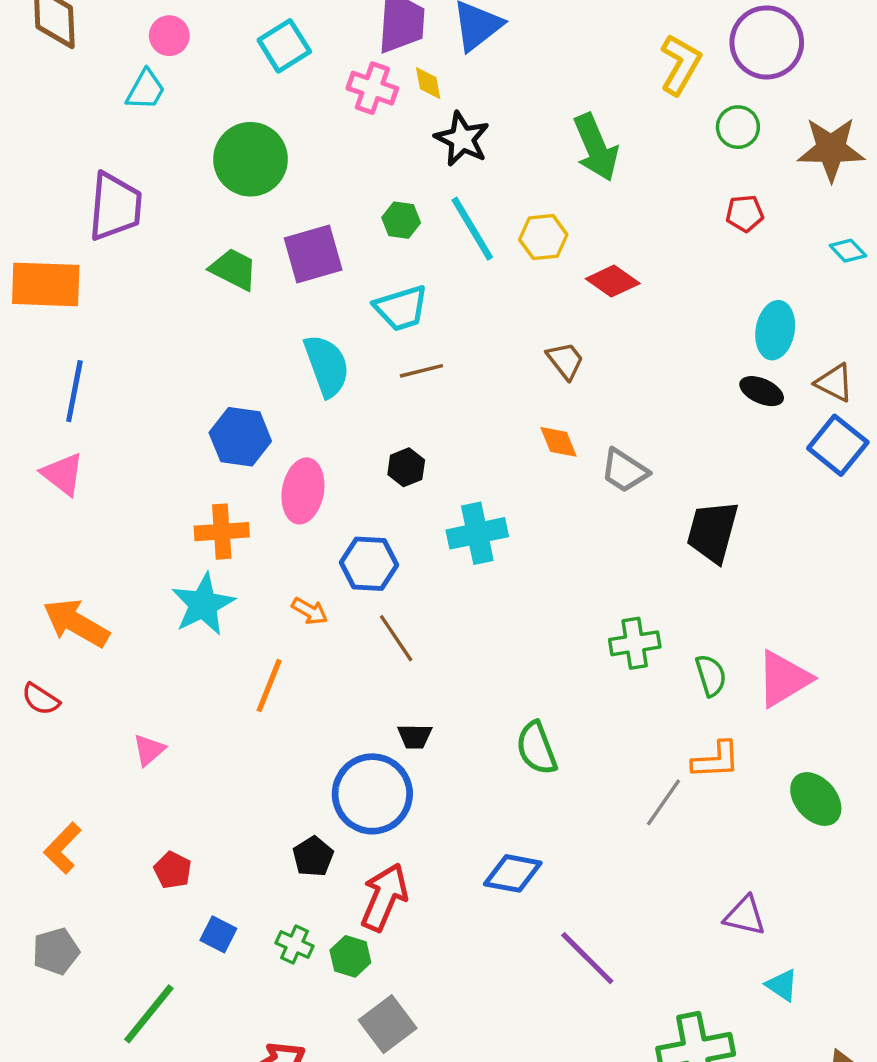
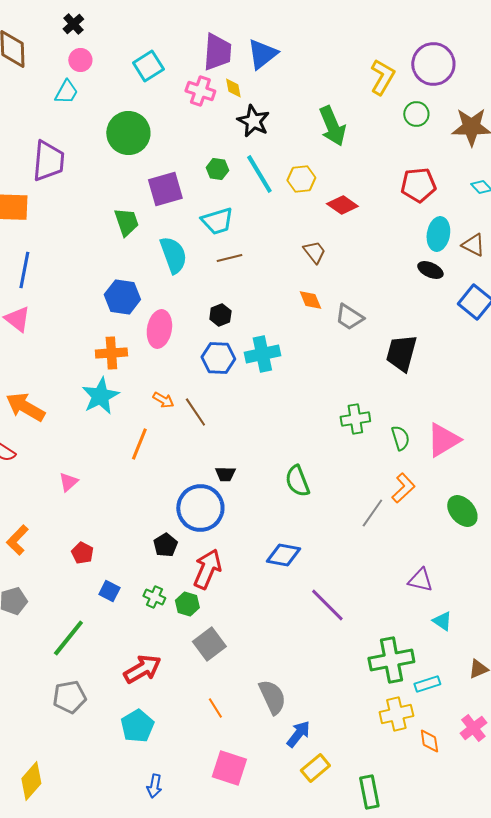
red pentagon: (745, 213) -> (418, 185), moved, size x1.6
green trapezoid: (234, 269) -> (126, 222), moved, turned 44
brown triangle: (834, 383) -> (473, 245), moved
blue hexagon: (369, 564) -> (218, 358), moved
brown line: (396, 638) -> (195, 412), moved
orange L-shape: (716, 760) -> (403, 488), turned -40

